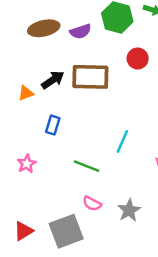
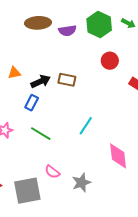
brown rectangle: (90, 77) -> (67, 80), moved, size x0.6
black arrow: (53, 80) -> (41, 81), moved
green line: (87, 166) -> (41, 134), moved

